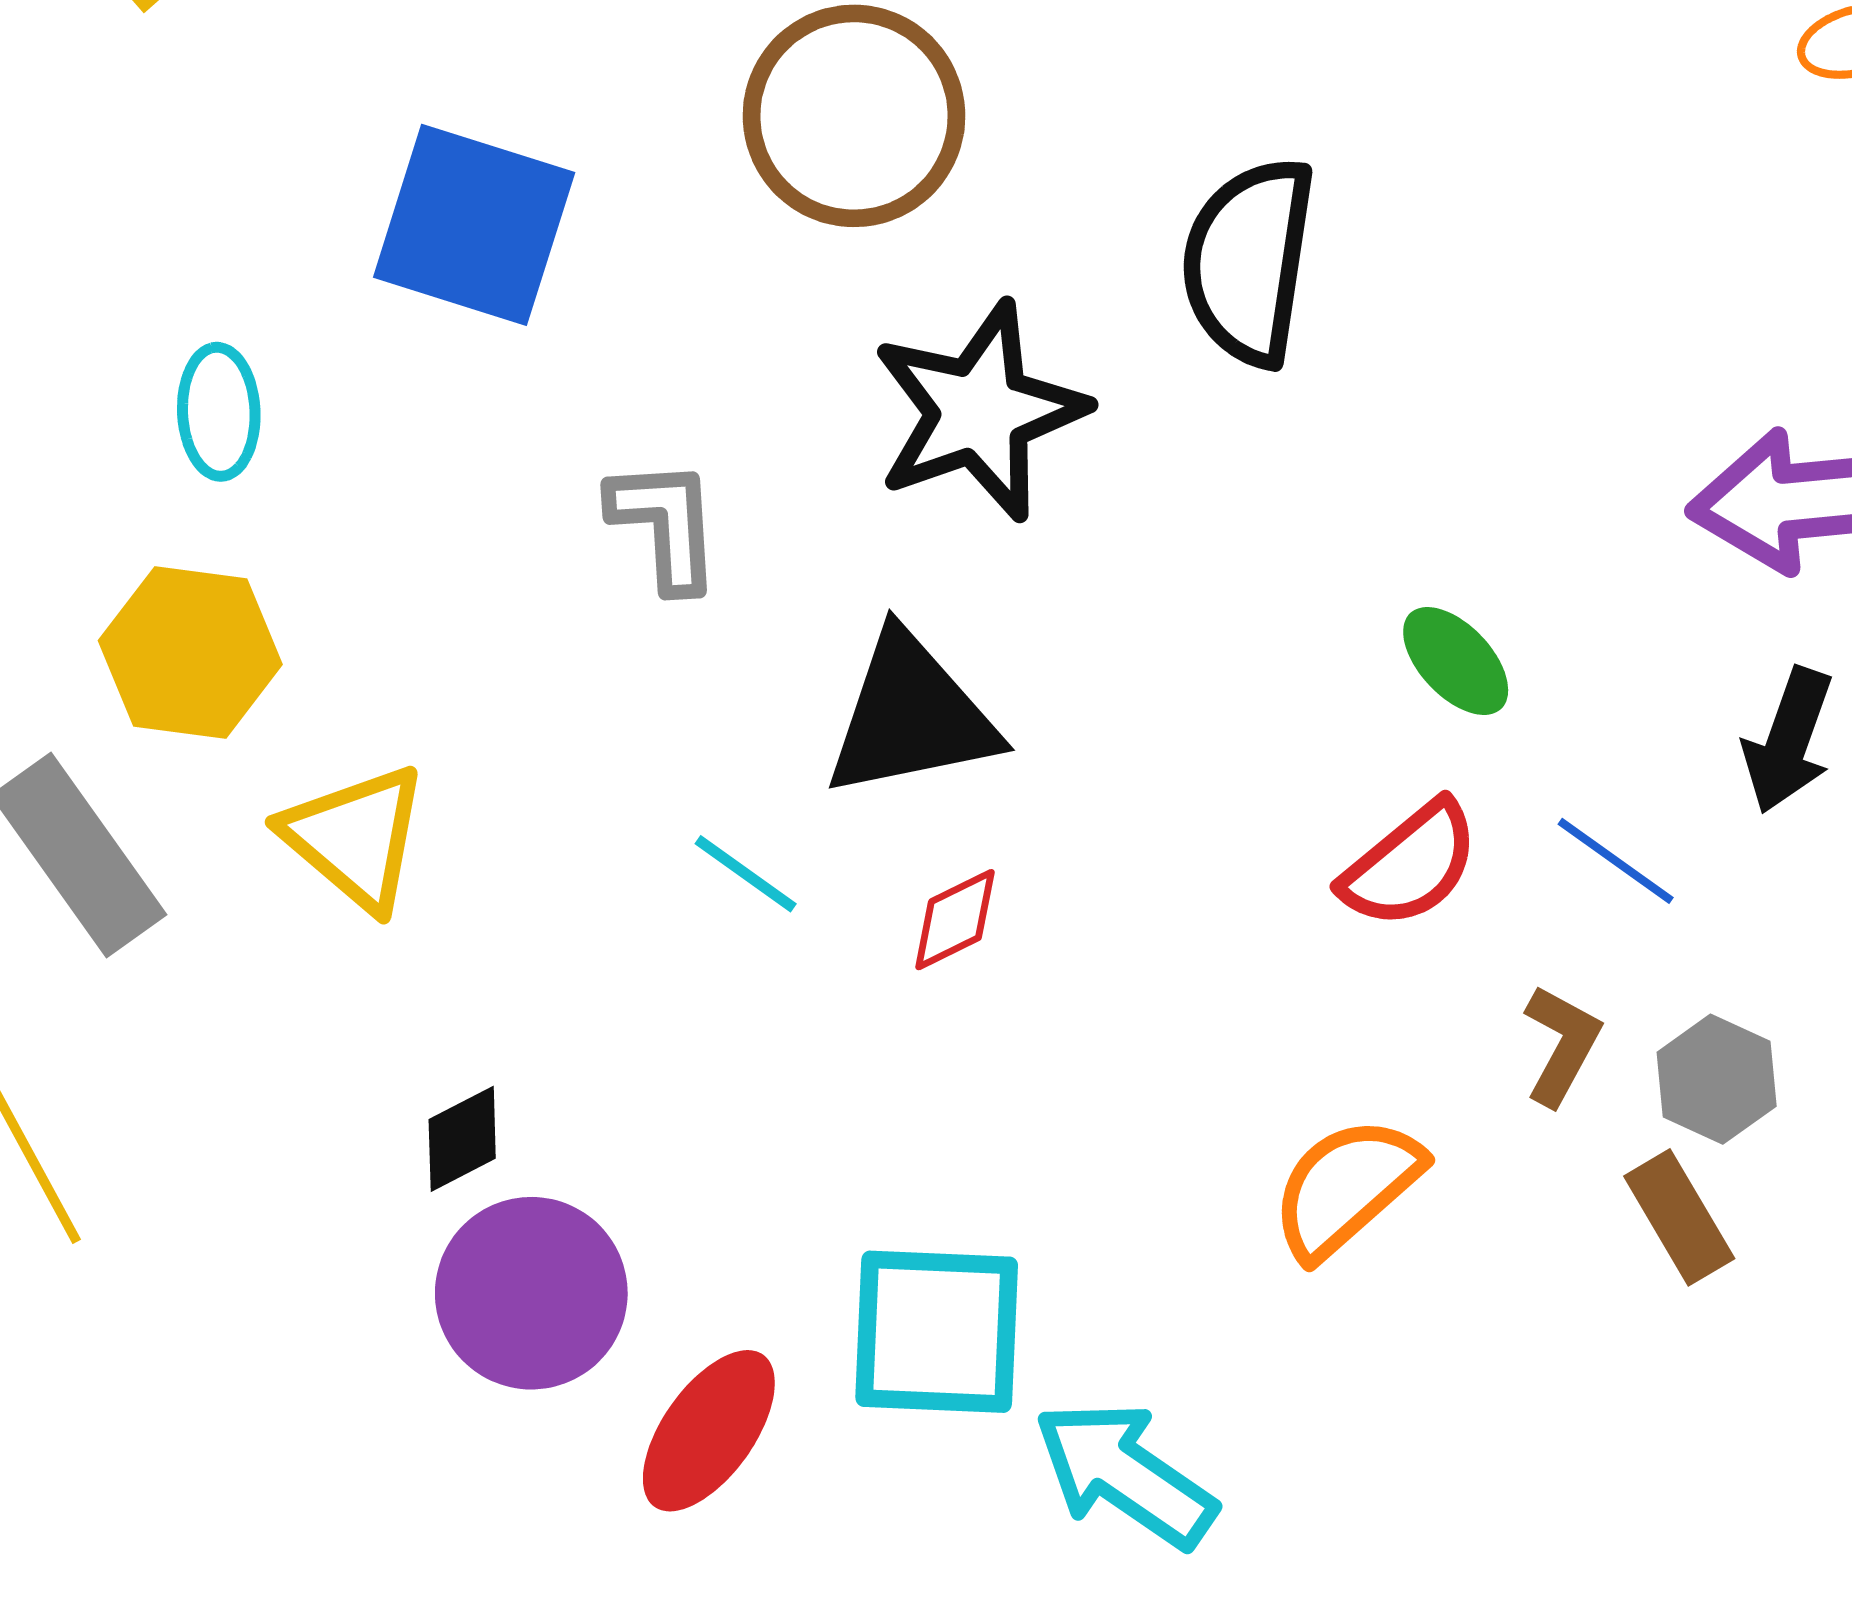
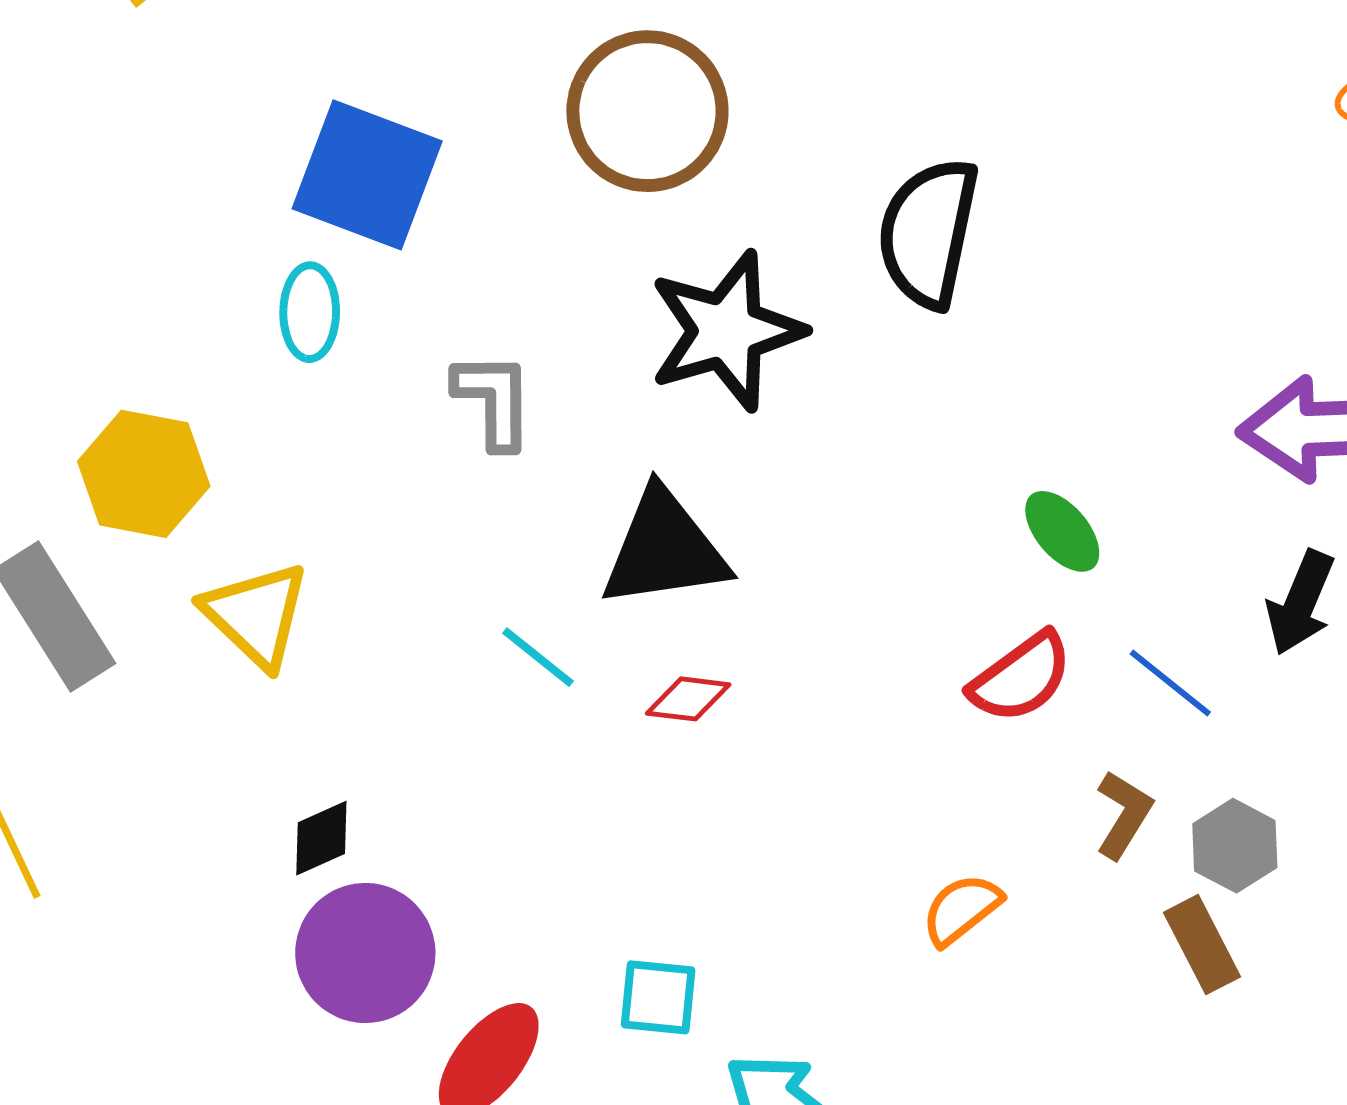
cyan ellipse: (219, 412) -> (310, 312), moved
red diamond: (955, 920) -> (688, 699), turned 30
orange semicircle: (1346, 1187) -> (961, 909), size x0.7
cyan square: (937, 1332) -> (658, 997), size x0.6

